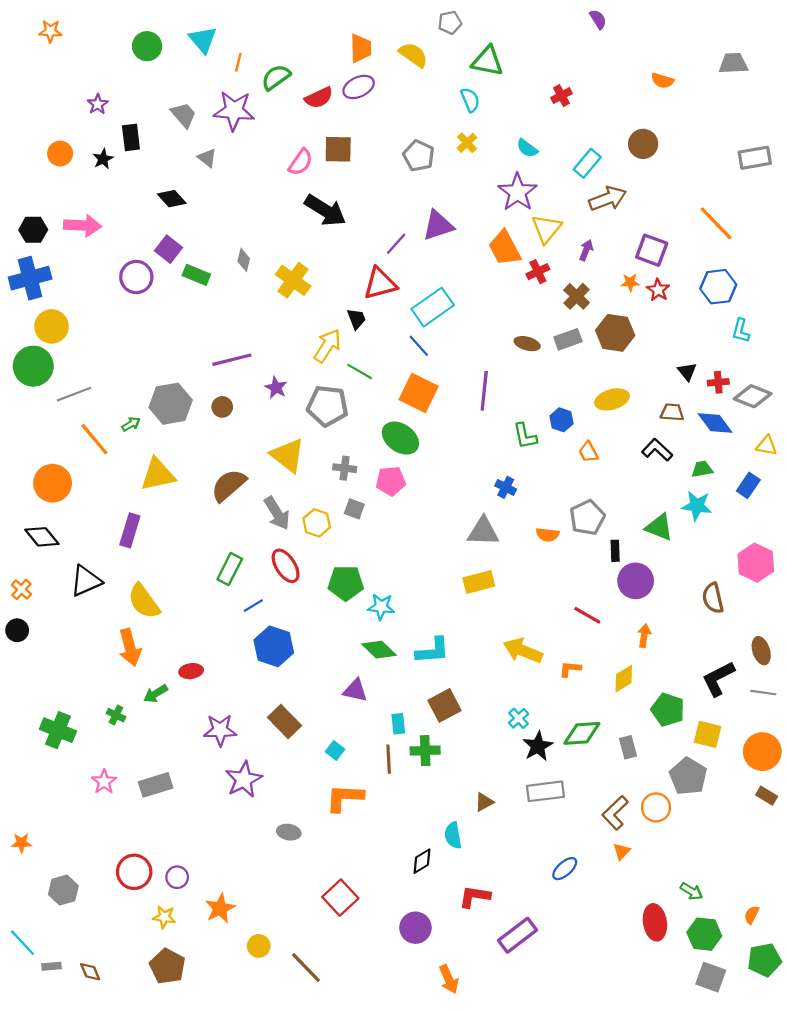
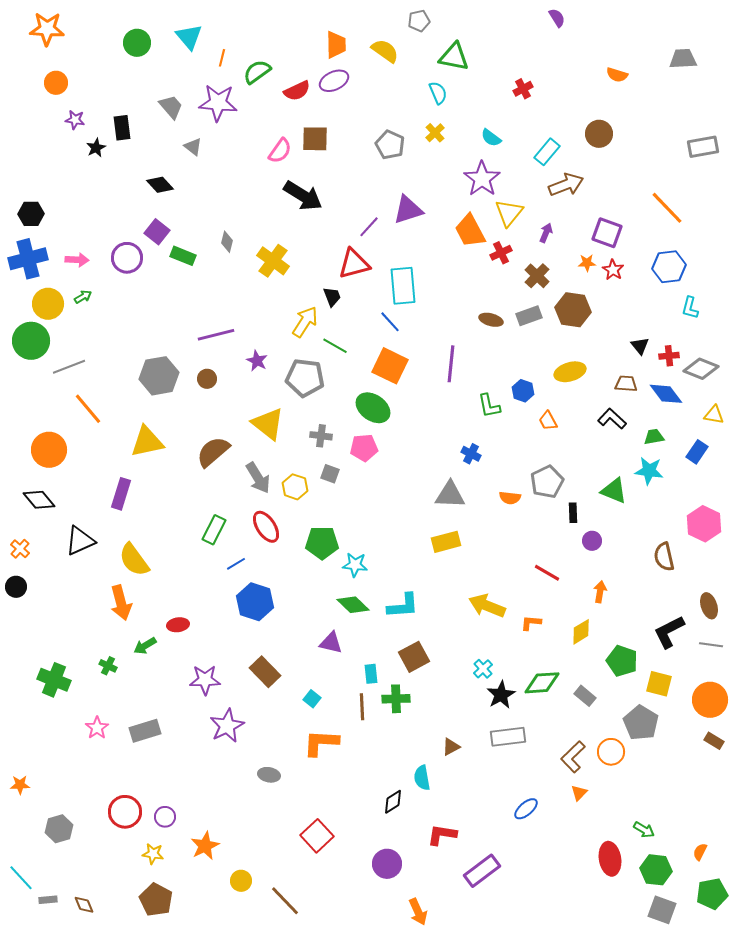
orange star: (50, 31) -> (47, 29), size x1.6
purple star: (98, 104) -> (75, 120), moved, turned -30
orange circle: (60, 154) -> (56, 83), moved
pink arrow: (83, 225) -> (77, 260), moved, size x0.7
cyan rectangle: (433, 307) -> (403, 286), turned -60
green arrow: (131, 424) -> (83, 297), moved
purple circle: (636, 581) -> (592, 541), size x0.6
gray rectangle: (628, 747) -> (585, 696), turned -35

